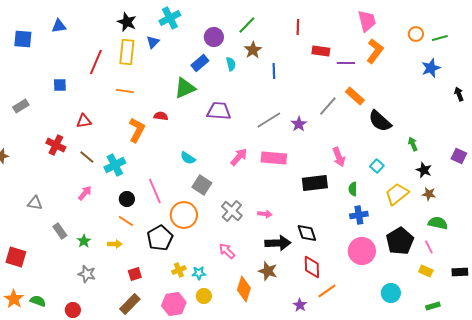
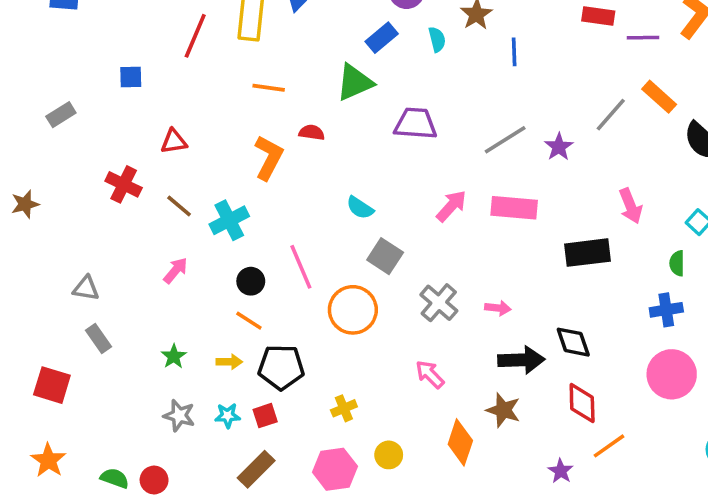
orange line: (125, 91) -> (269, 88), moved
green semicircle: (353, 189) -> (677, 263), moved
gray rectangle: (60, 231) -> (99, 338), moved
black pentagon: (160, 238) -> (281, 367), moved, turned 30
cyan star: (199, 273) -> (227, 416), moved
green semicircle: (38, 301) -> (115, 478), moved

